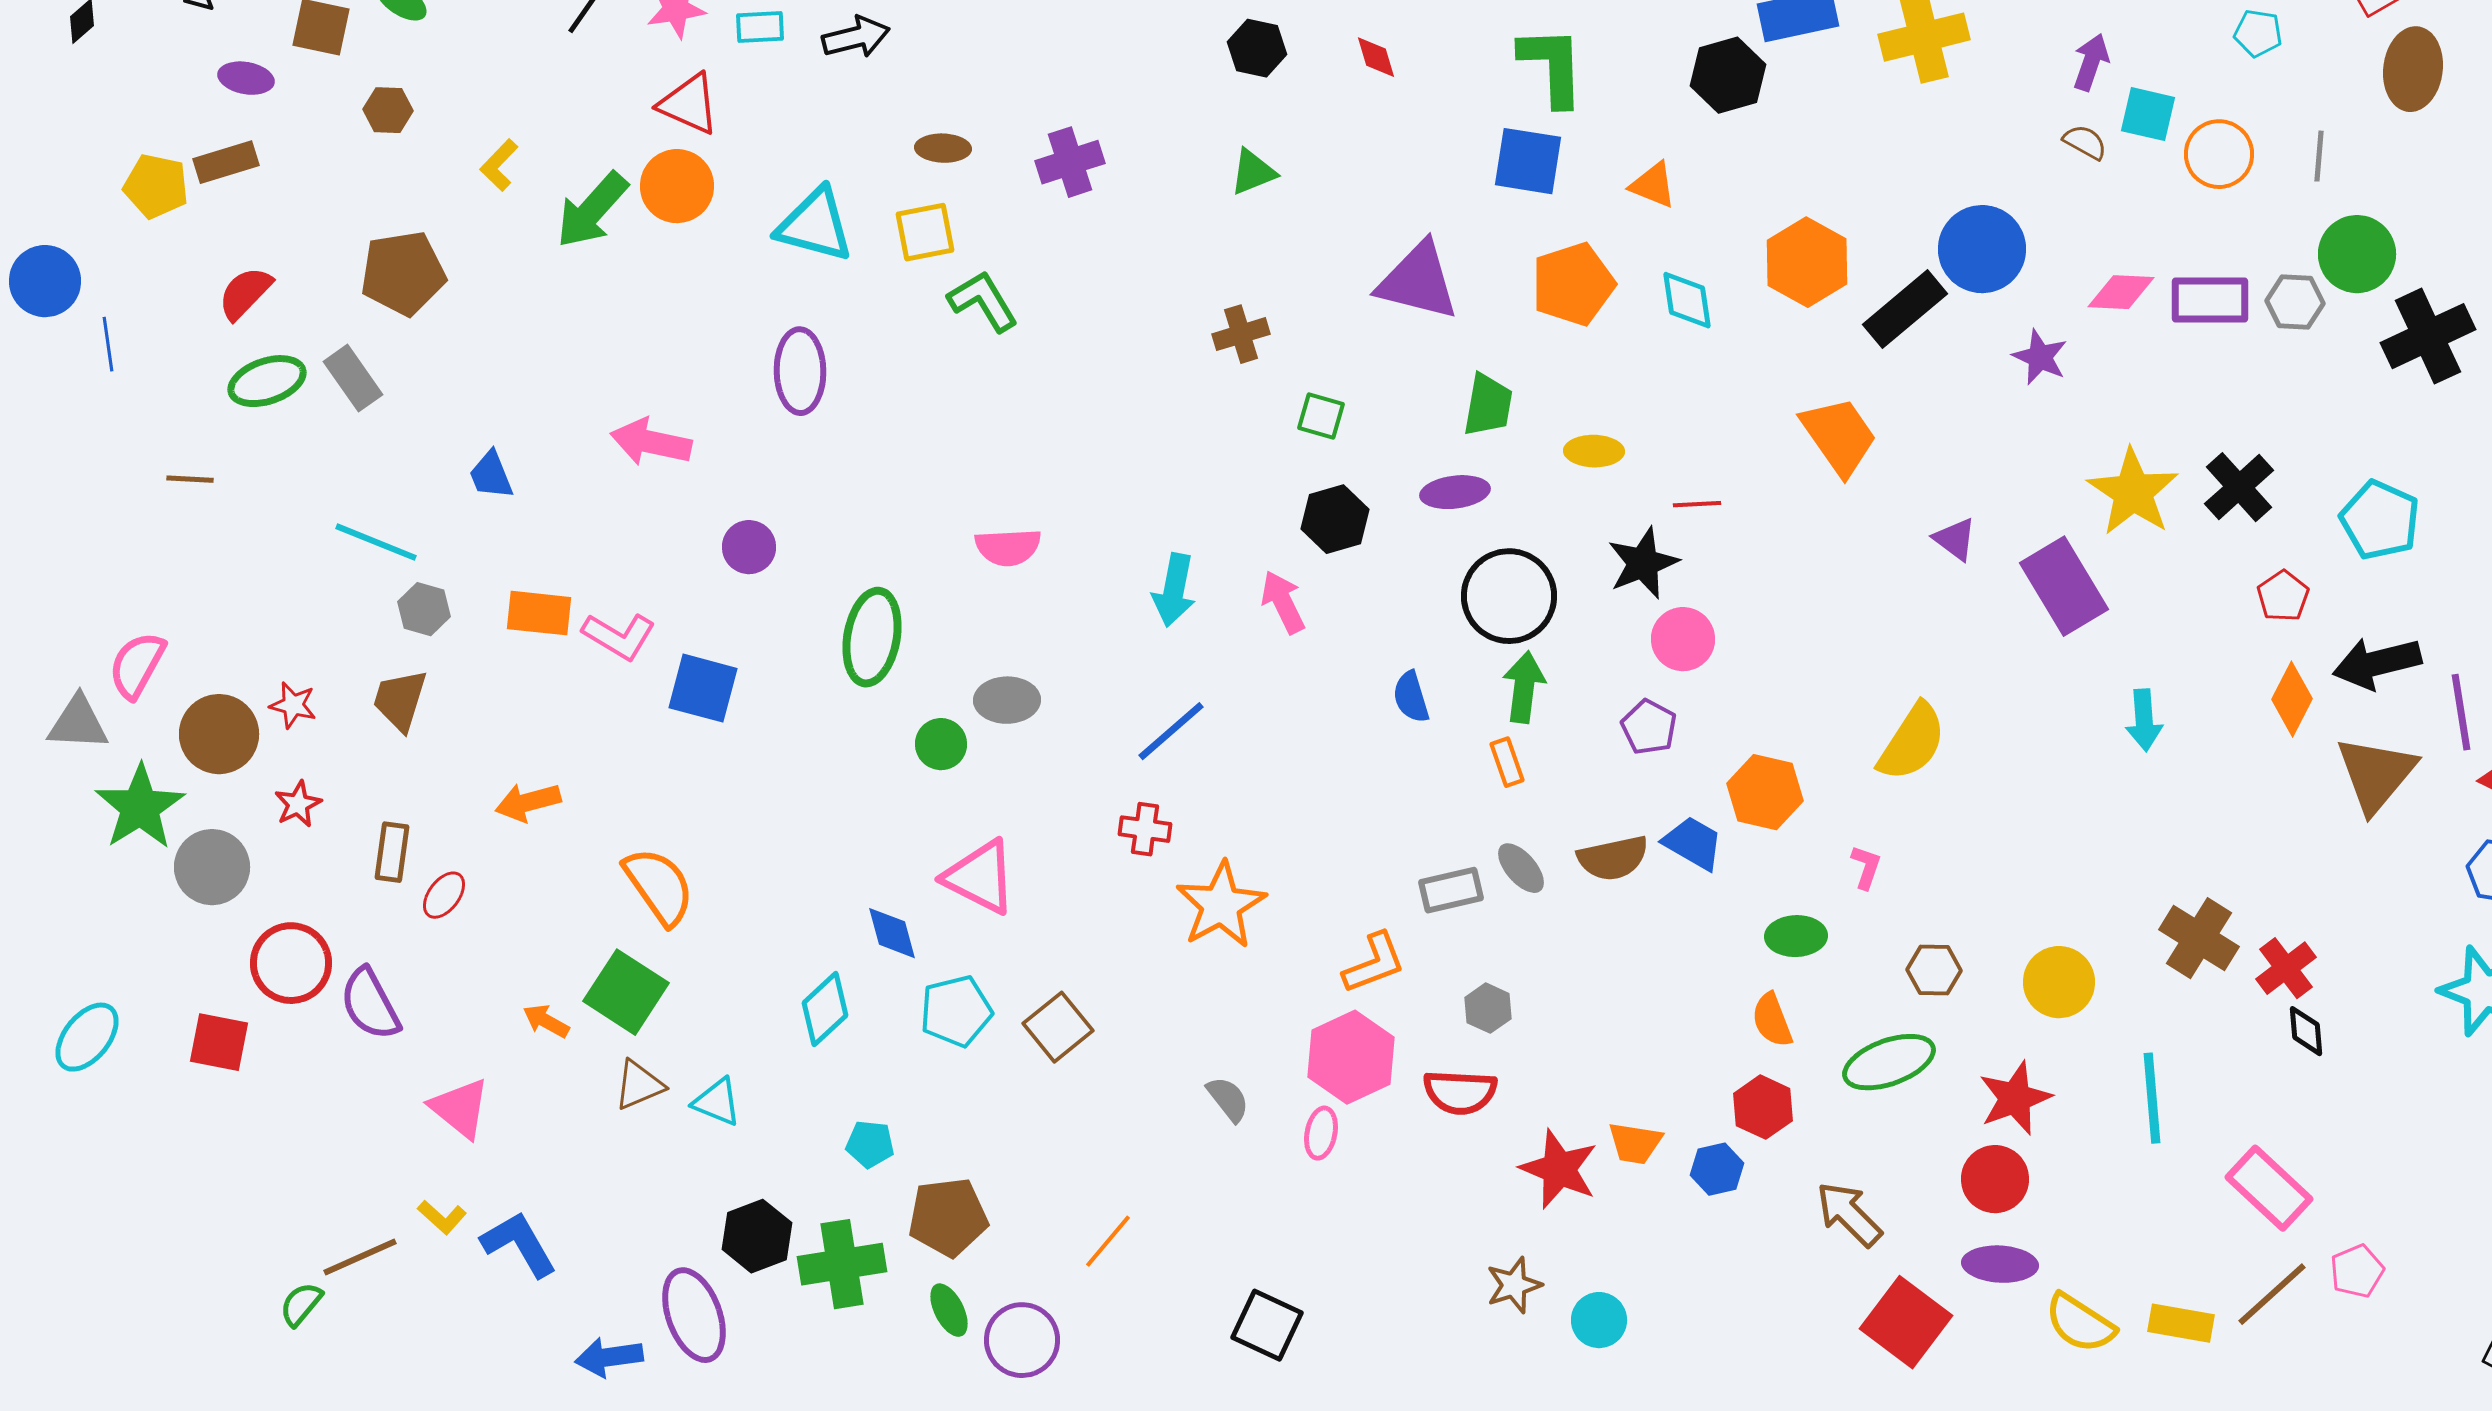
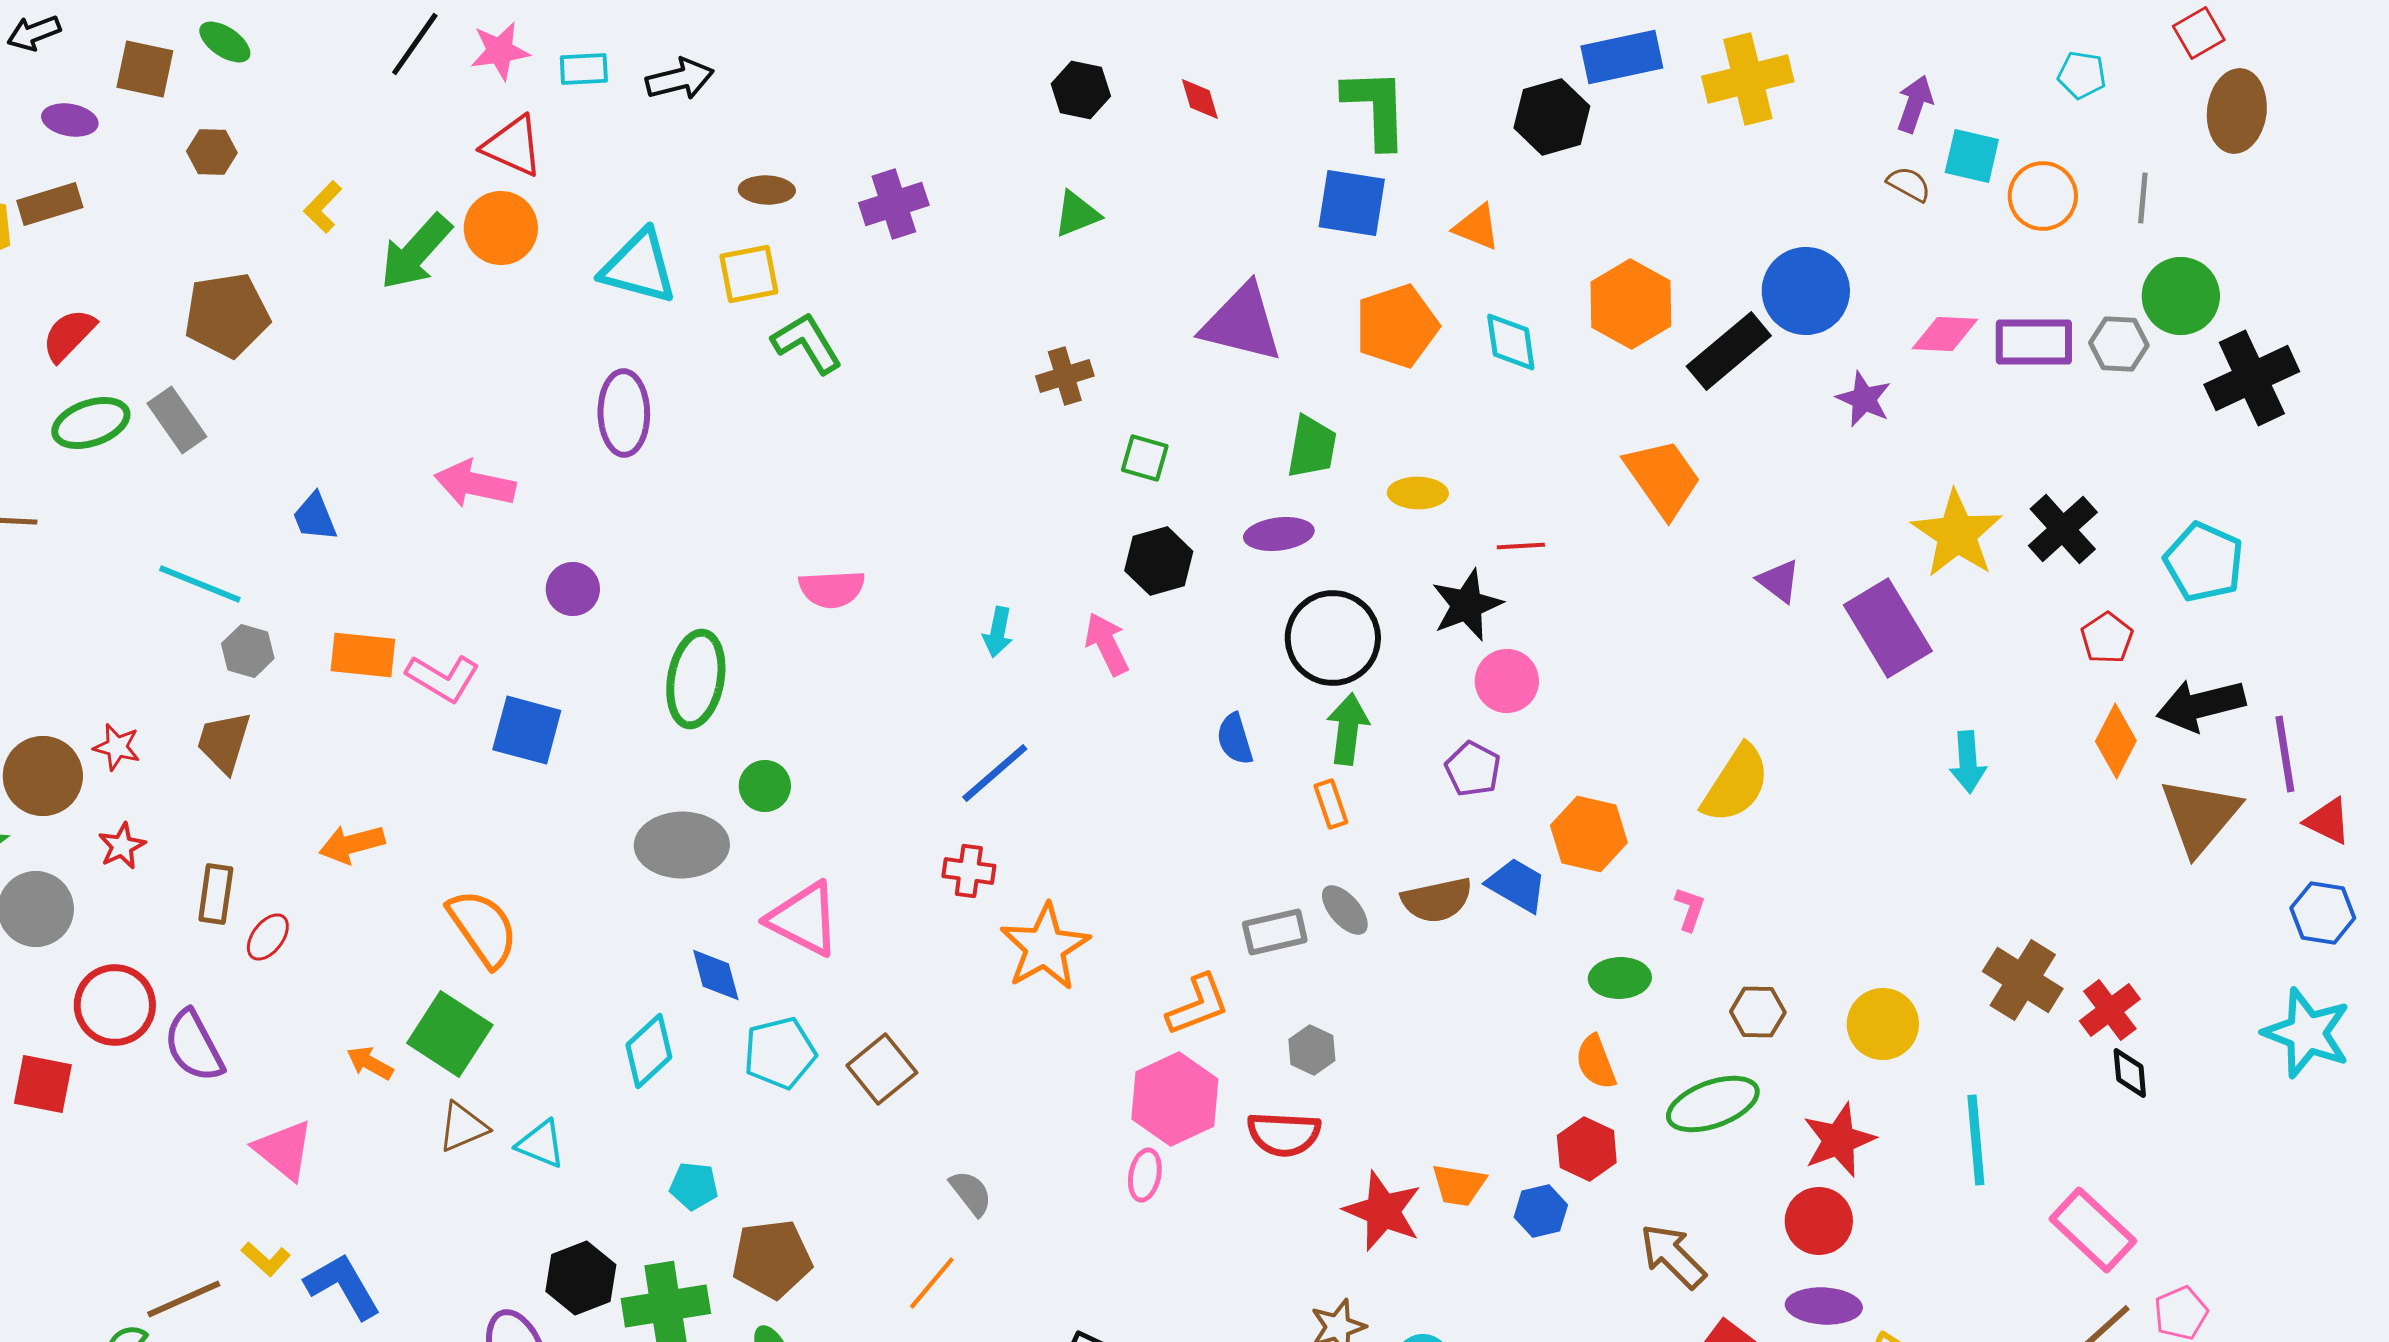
cyan arrow: (1174, 590) -> (998, 632), size x0.7
gray ellipse: (1007, 700) -> (682, 845), moved, size x1.4
gray semicircle: (1228, 1099) -> (971, 1193), moved

